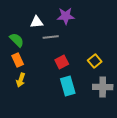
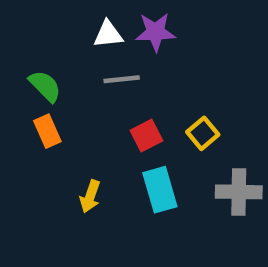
white triangle: (37, 22) -> (108, 34), moved
yellow square: (95, 61) -> (203, 133), moved
yellow arrow: (21, 80) -> (90, 196), moved

